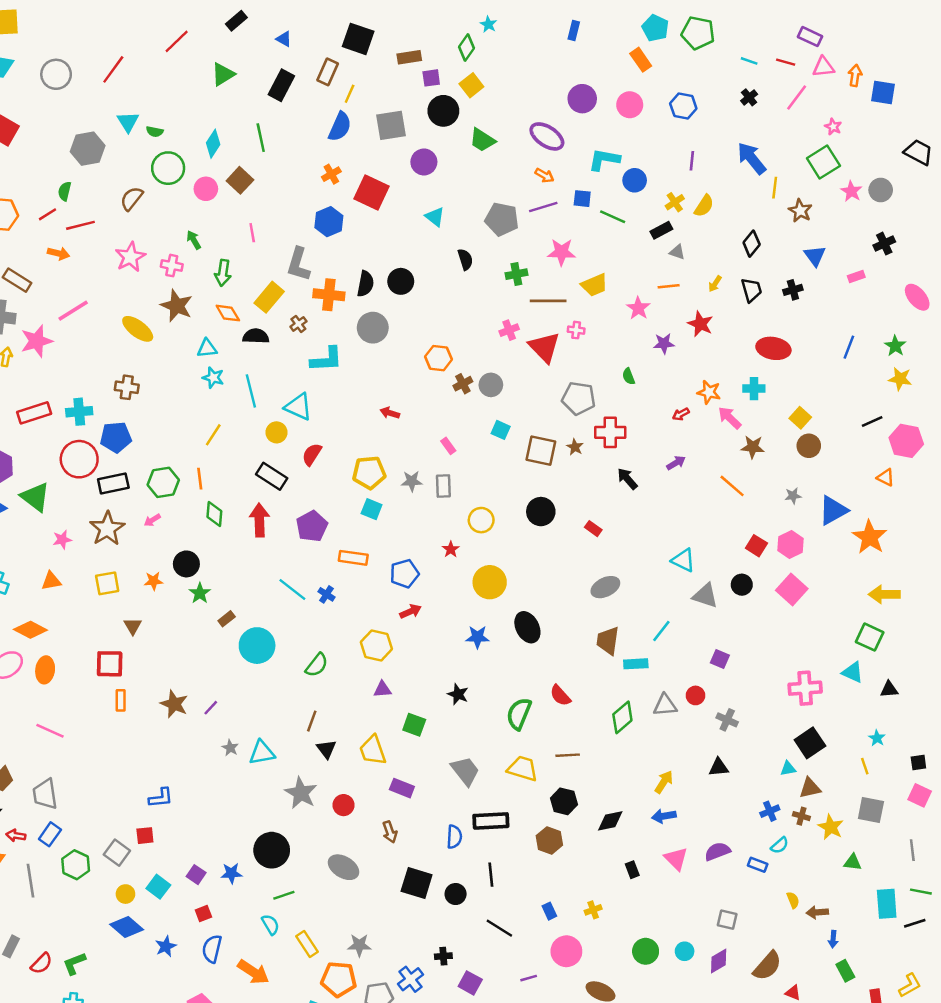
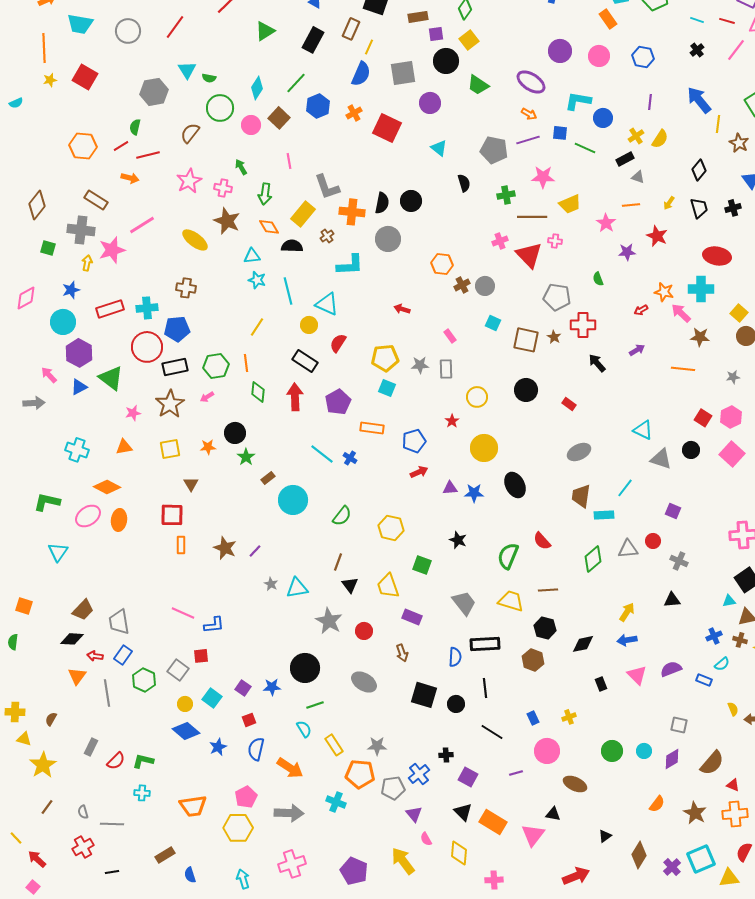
green line: (261, 138) -> (296, 83), turned 55
blue hexagon: (329, 222) -> (318, 106), moved
gray L-shape: (298, 264) -> (327, 187), turned -36
cyan cross: (754, 389) -> (701, 289), size x1.4
orange line: (732, 486) -> (683, 369), turned -35
yellow hexagon: (376, 646) -> (391, 528), moved
purple triangle: (382, 689) -> (450, 488), moved
pink line: (50, 731) -> (183, 613), moved
green L-shape: (74, 963) -> (143, 761), turned 35

